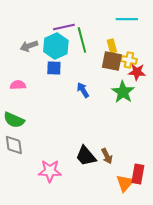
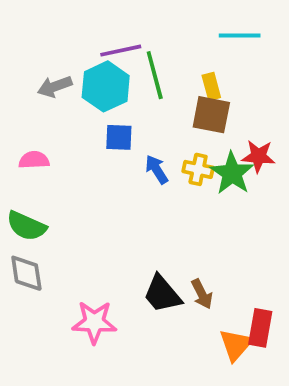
yellow cross: (129, 60) -> (198, 169), moved
blue square: (54, 68) -> (119, 137), moved
red star: (137, 72) -> (258, 156), moved

